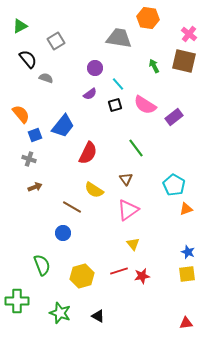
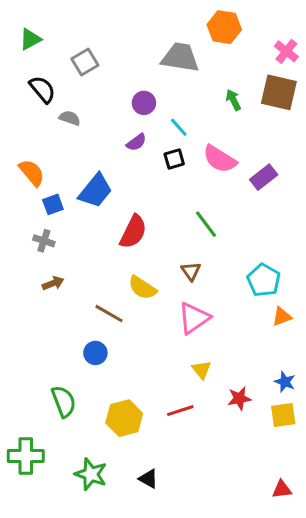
red star: (142, 276) -> (239, 398), moved

